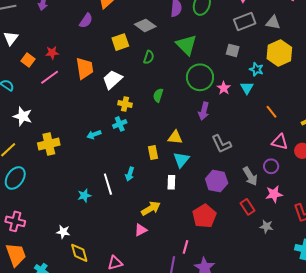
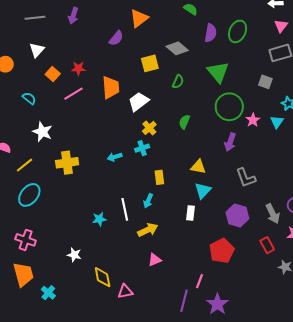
yellow cross: (125, 104) -> (149, 128), turned 32
yellow rectangle: (153, 153) -> (159, 177), moved
yellow arrow: (151, 208) -> (148, 230), moved
yellow diamond: (79, 253) -> (103, 277), moved

